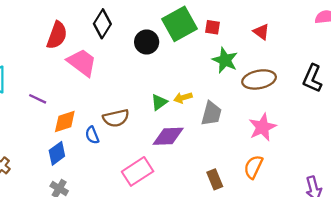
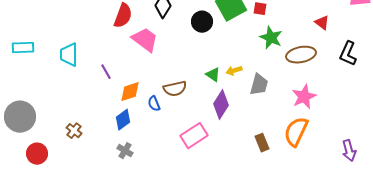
red triangle: (261, 32) -> (322, 23), moved
purple line: (38, 99) -> (106, 72), turned 35
green triangle: (159, 102) -> (213, 75), turned -49
purple diamond: (168, 136) -> (221, 105), turned -56
orange semicircle: (253, 167) -> (296, 132), size x1.4

